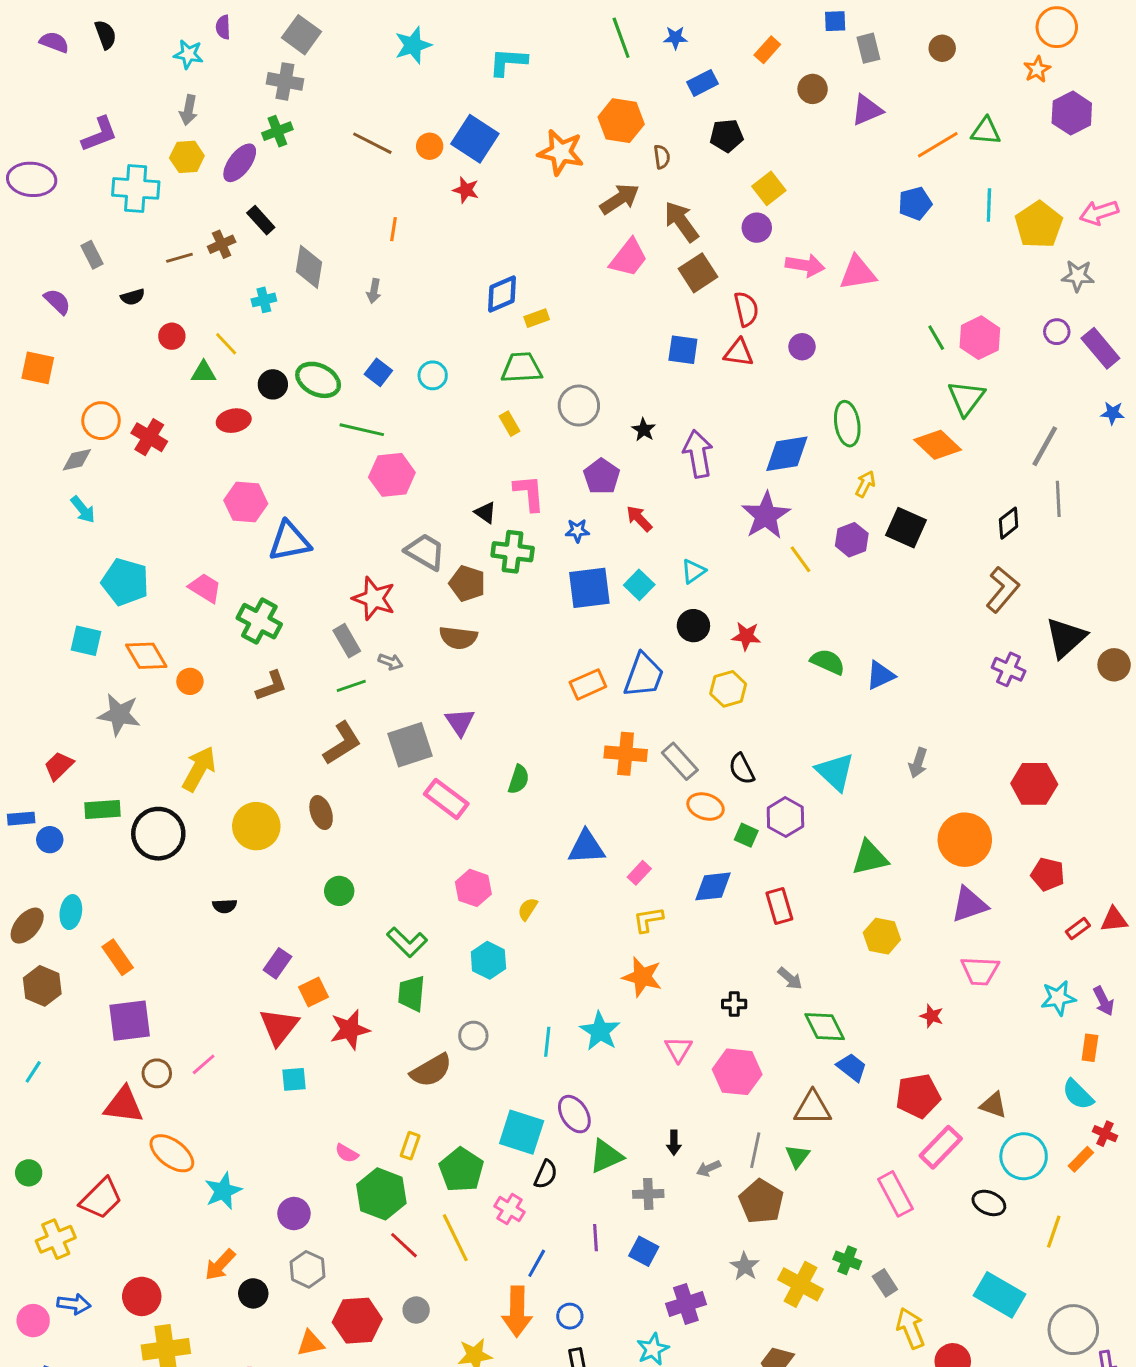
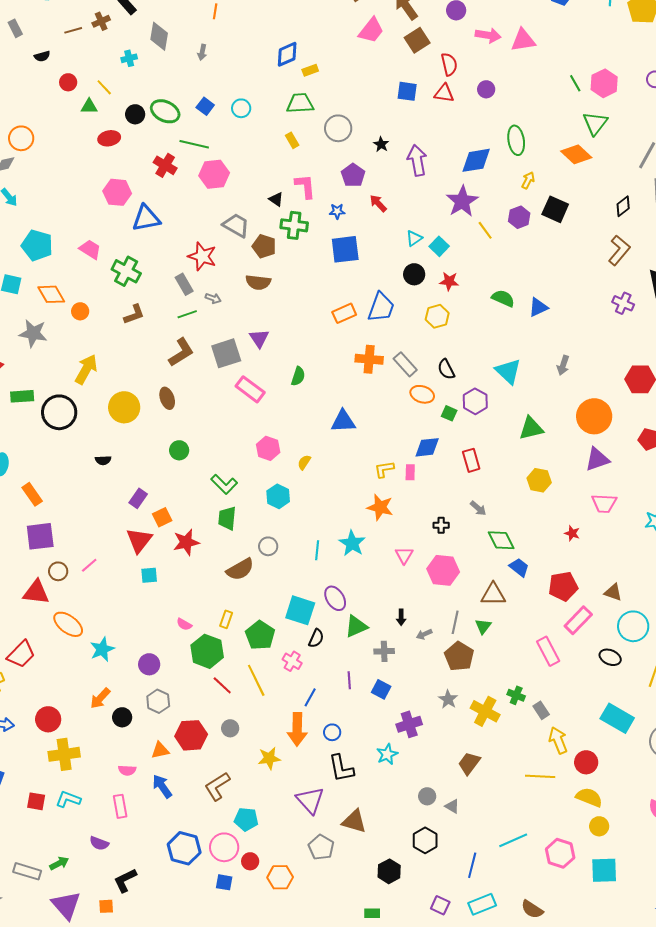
red cross: (149, 437) -> (165, 165), moved
cyan square: (639, 585) -> (439, 246), moved
pink rectangle: (639, 873) -> (410, 472), moved, turned -42

